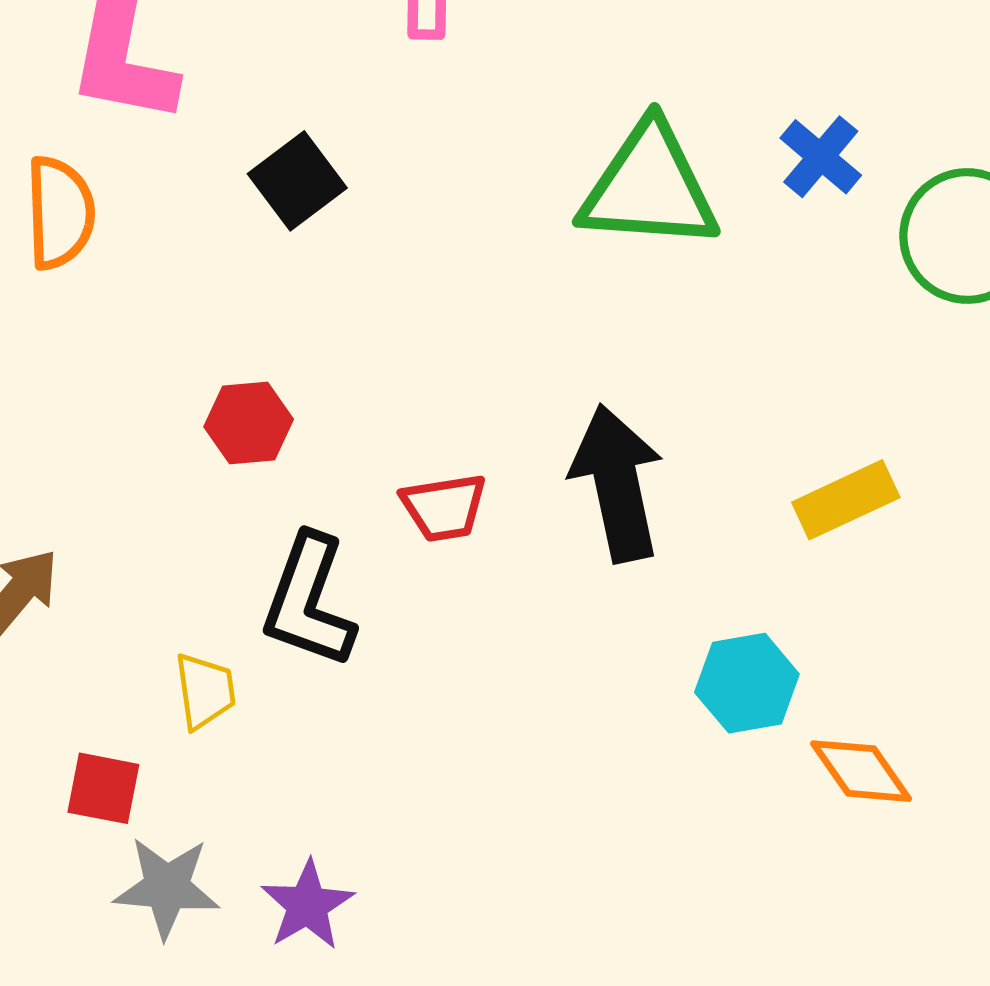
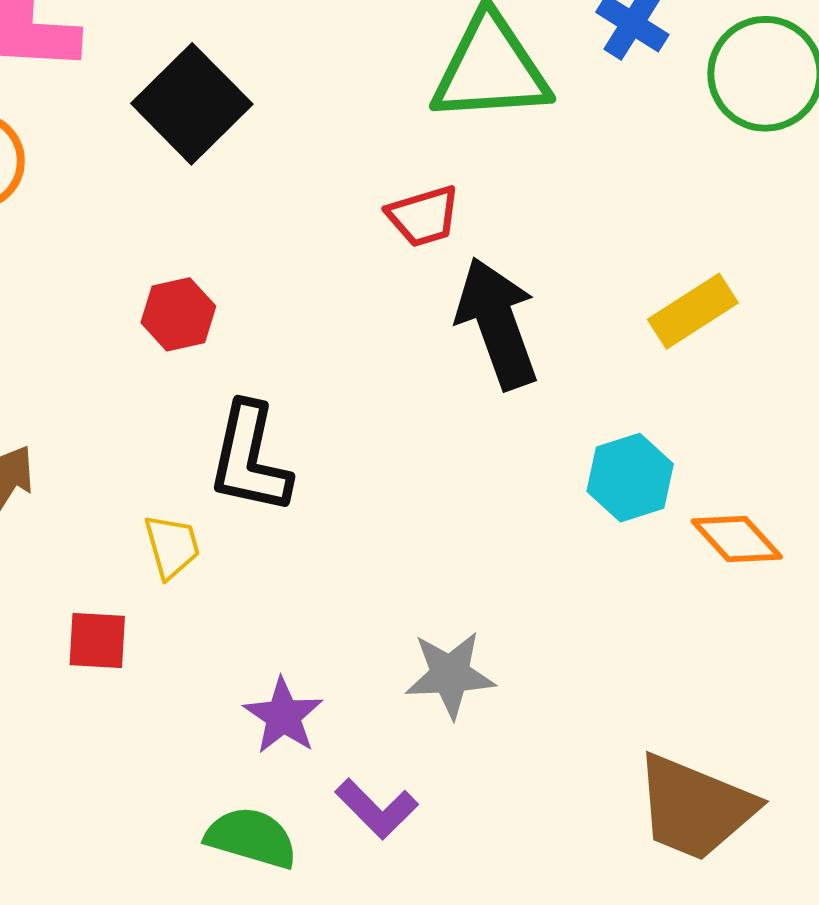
black square: (297, 181) -> (192, 104), size x1.4
red trapezoid: (444, 507) -> (423, 216), moved
gray star: (167, 887) -> (450, 675), moved

